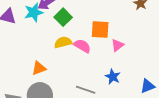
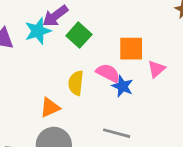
yellow semicircle: (63, 42) -> (76, 83), moved, turned -66
blue star: (113, 77) -> (123, 86), moved

